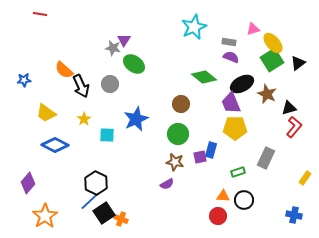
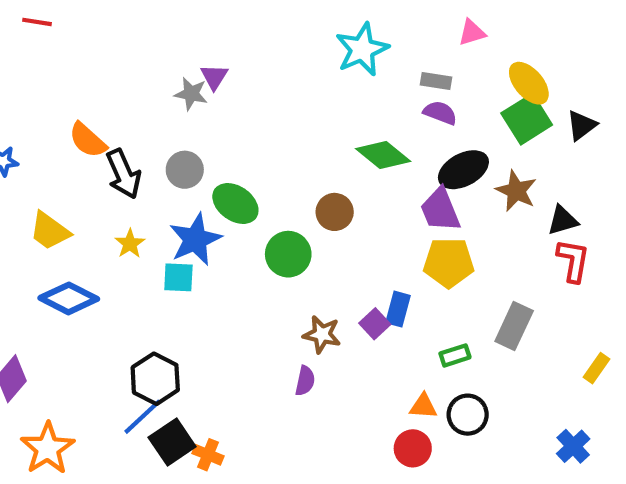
pink triangle: (253, 29) -> (472, 33), moved
green ellipse: (134, 64) -> (235, 203), moved
blue star: (136, 119) -> (195, 239), moved
red L-shape: (294, 127) -> (573, 260), turned -30
green circle: (178, 134) -> (288, 254), moved
purple square: (200, 157) -> (375, 324), turned -32
purple semicircle: (167, 184) -> (305, 381), turned -48
blue cross: (294, 215) -> (573, 446), turned 35

